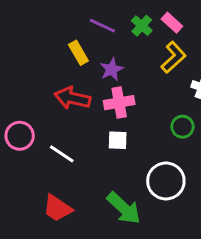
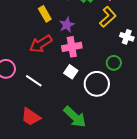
red arrow: (72, 98) -> (41, 44), turned -45
white square: (118, 140) -> (71, 72), turned 32
white circle: (166, 181) -> (97, 84), moved

